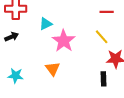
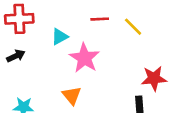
red line: (107, 12) -> (100, 19), moved
yellow line: (102, 37) -> (133, 27), moved

